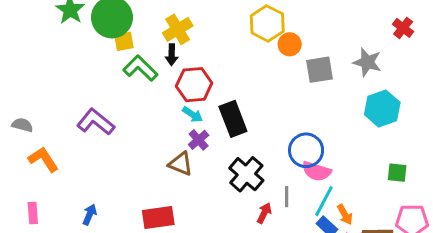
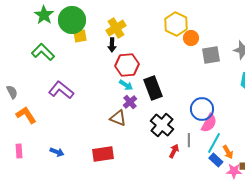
green L-shape: (140, 68) -> (43, 52), moved
gray semicircle: (22, 125) -> (12, 92), turned 48
pink semicircle: (316, 171) -> (209, 123), turned -78
blue arrow: (90, 215) -> (57, 152), turned 88

